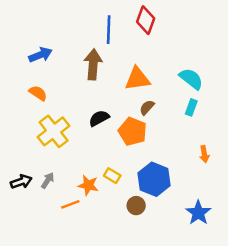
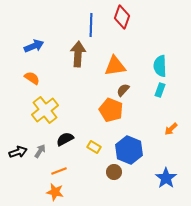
cyan semicircle: (191, 79) -> (160, 66), turned -130
black semicircle: (99, 118) -> (65, 139), moved
orange arrow: (204, 154) -> (171, 129), turned 56
orange star: (88, 185) -> (55, 192), moved

